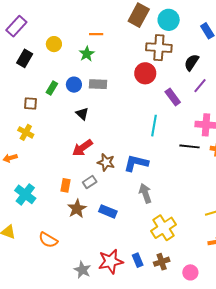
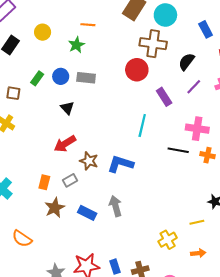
gray arrow: (145, 193) -> (115, 206), moved
yellow cross: (163, 228) -> (168, 240), moved, size x0.7

